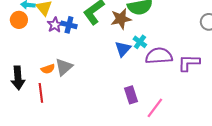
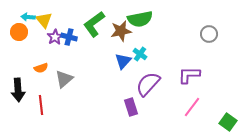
purple semicircle: (159, 56) -> (148, 84), moved, turned -44
orange semicircle: (48, 69) -> (41, 68), moved
pink line: (155, 108) -> (192, 107), moved

